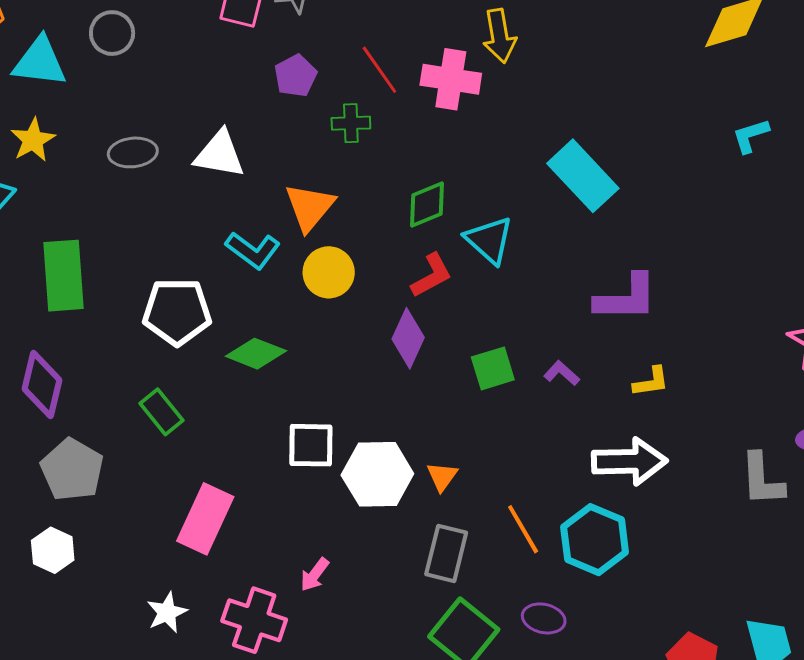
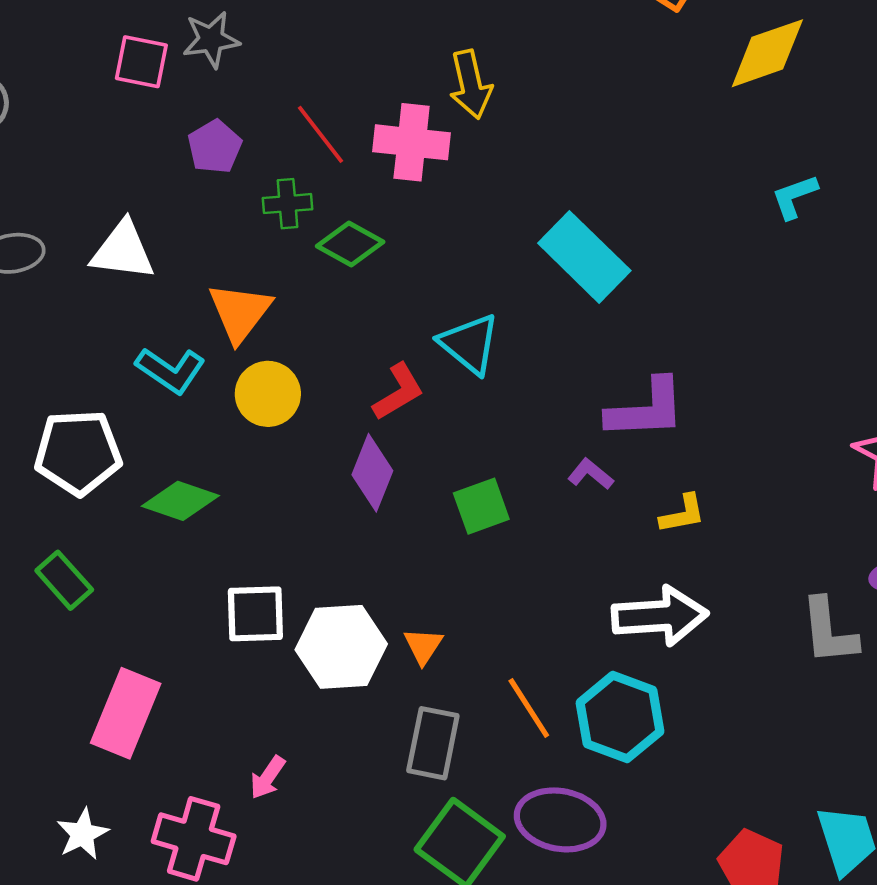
green diamond: (427, 205) -> (350, 244), moved, turned 54
purple L-shape: (562, 373) -> (591, 474), moved
purple ellipse: (544, 618) -> (560, 820), size x1.6

